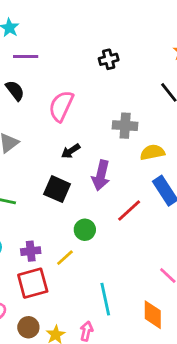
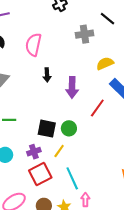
gray cross: (125, 126) -> (84, 34), moved
black arrow: (71, 151) -> (47, 75), turned -48
black square: (57, 189) -> (47, 129), moved
cyan line: (105, 299) -> (72, 178), moved

